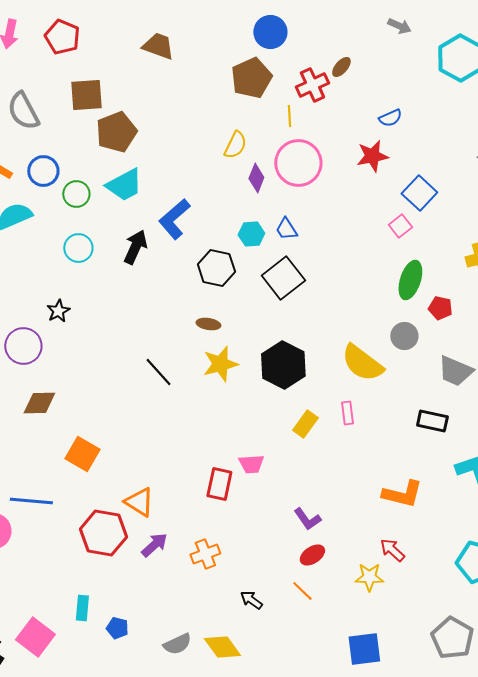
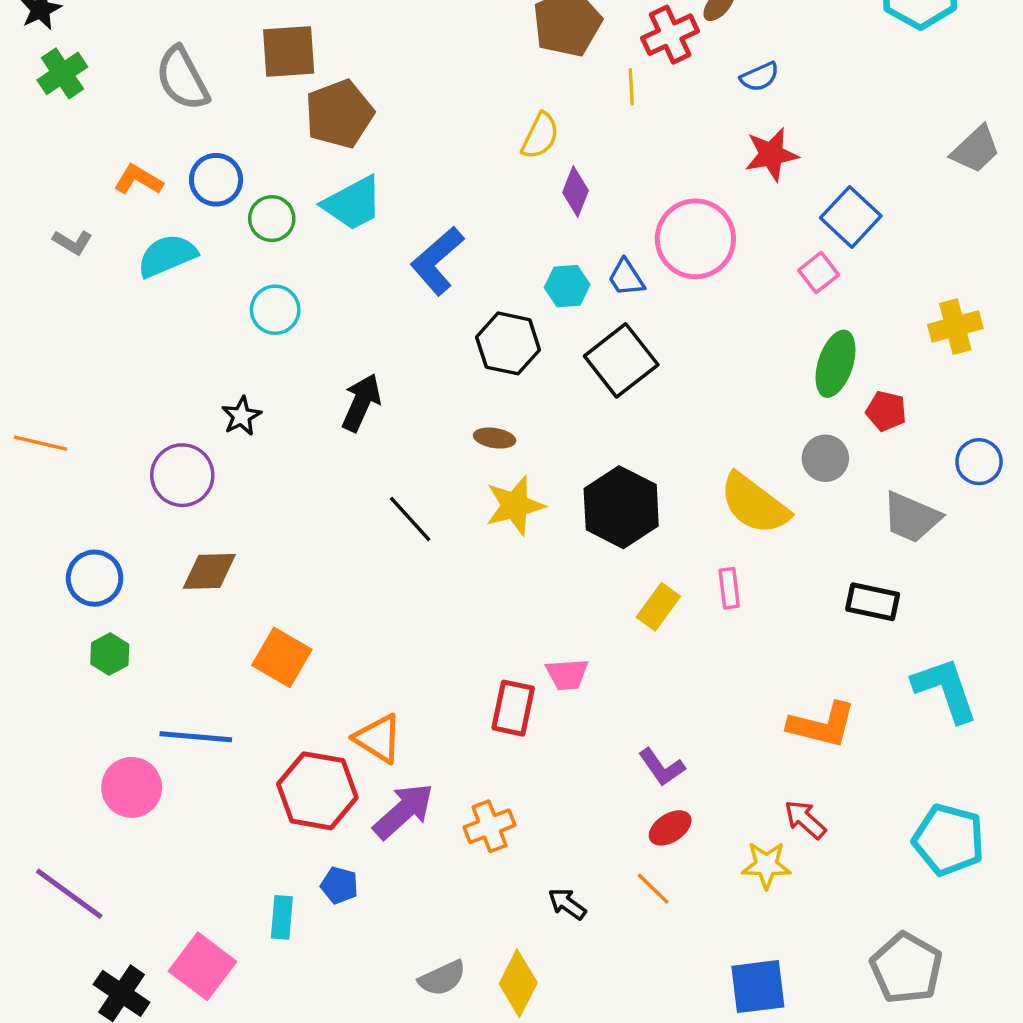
blue semicircle: (390, 118) -> (760, 77), moved
pink circle: (298, 163) -> (695, 239), moved
black arrow: (135, 247) -> (361, 403), moved
purple arrow: (154, 545) -> (403, 811), size x1.4
blue pentagon: (117, 628) -> (339, 885), moved
yellow diamond: (222, 647) -> (518, 983), turned 63

